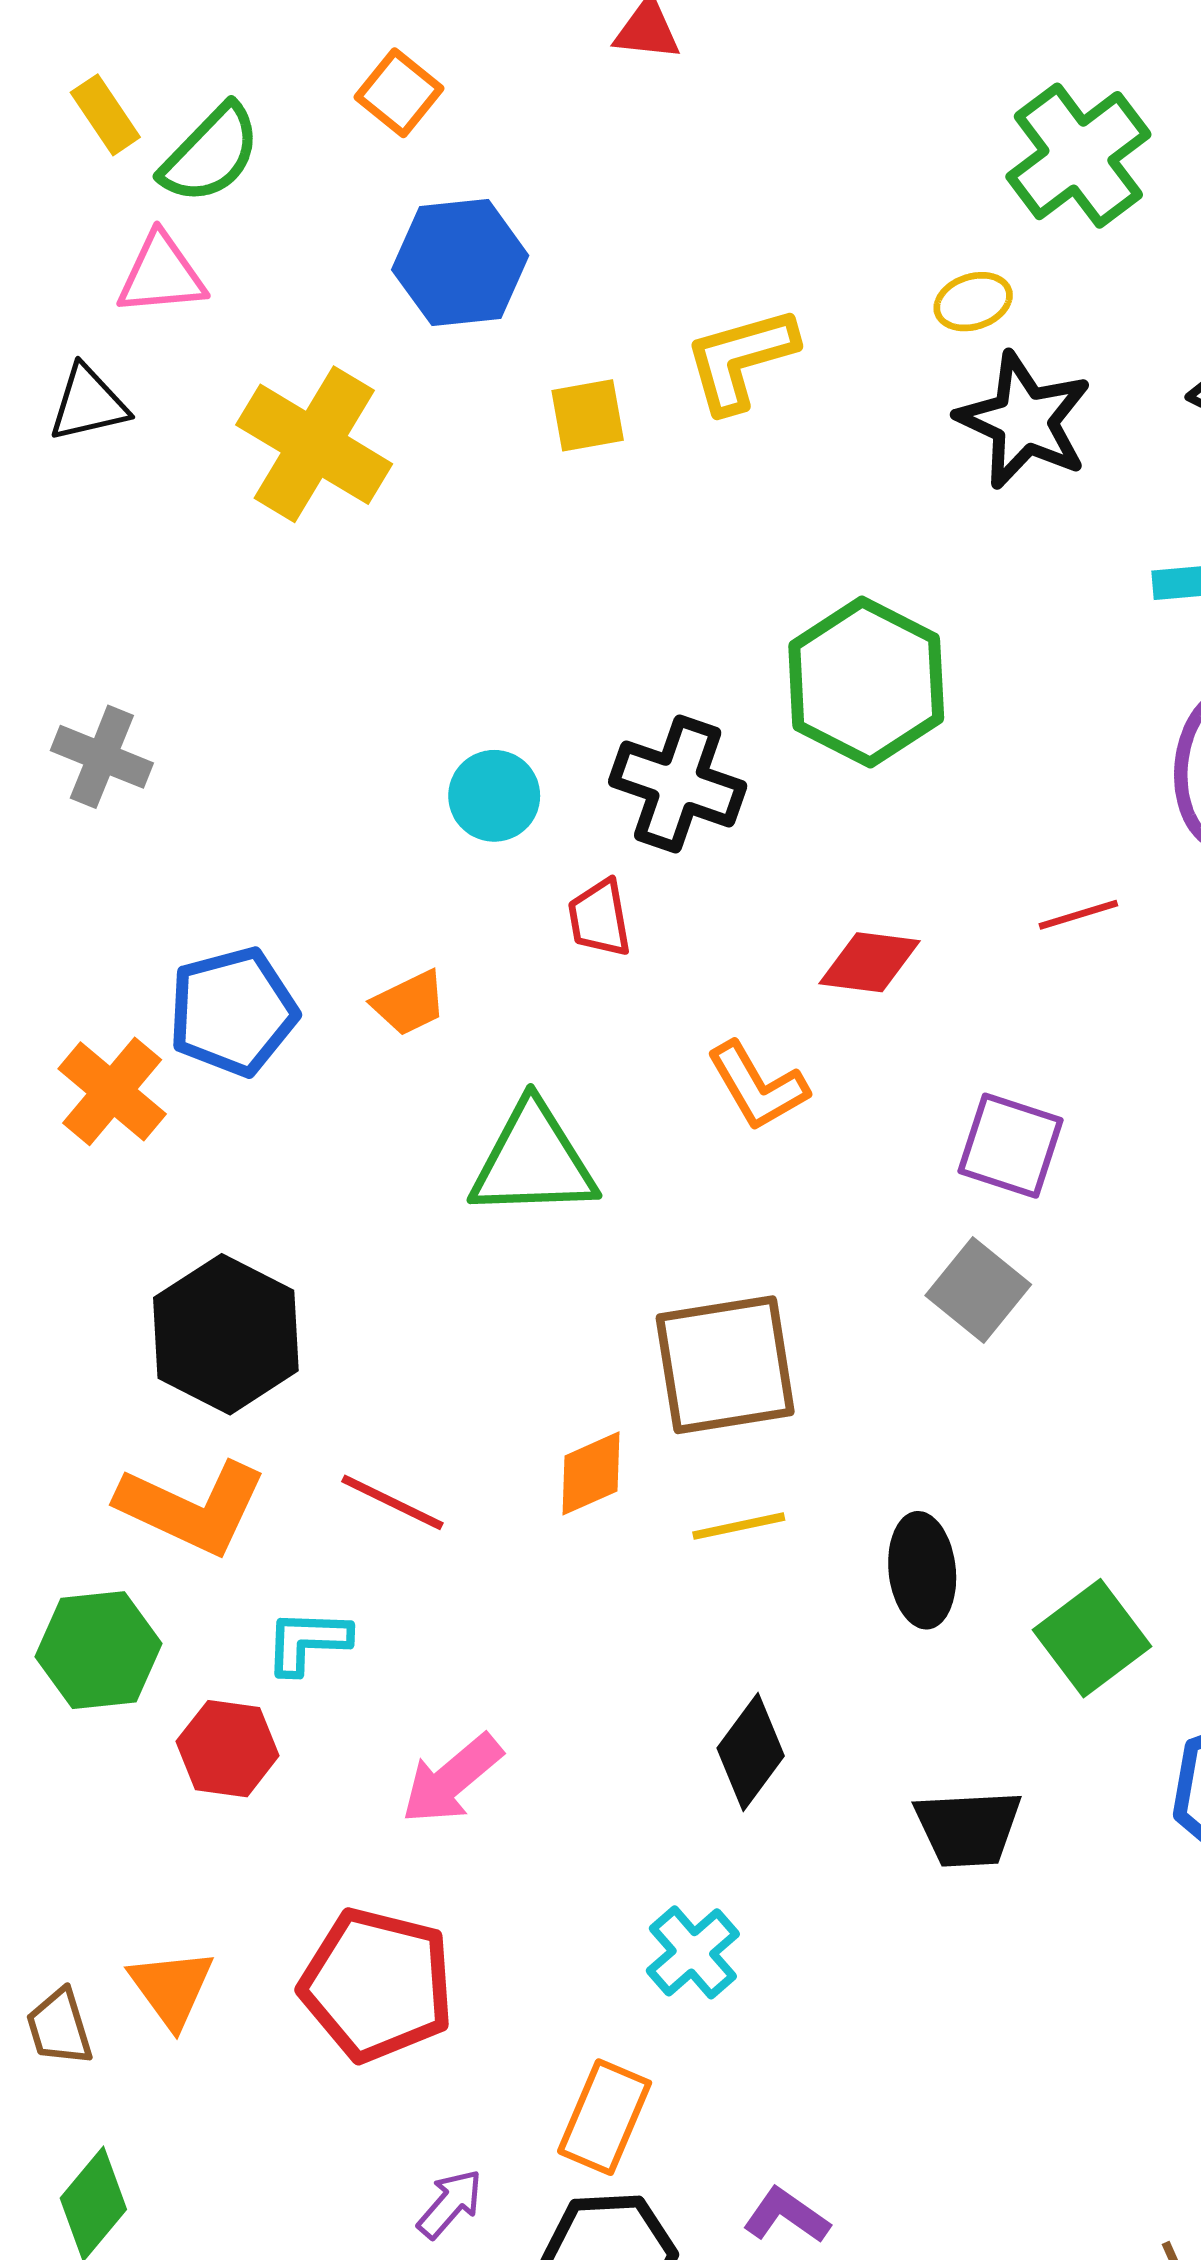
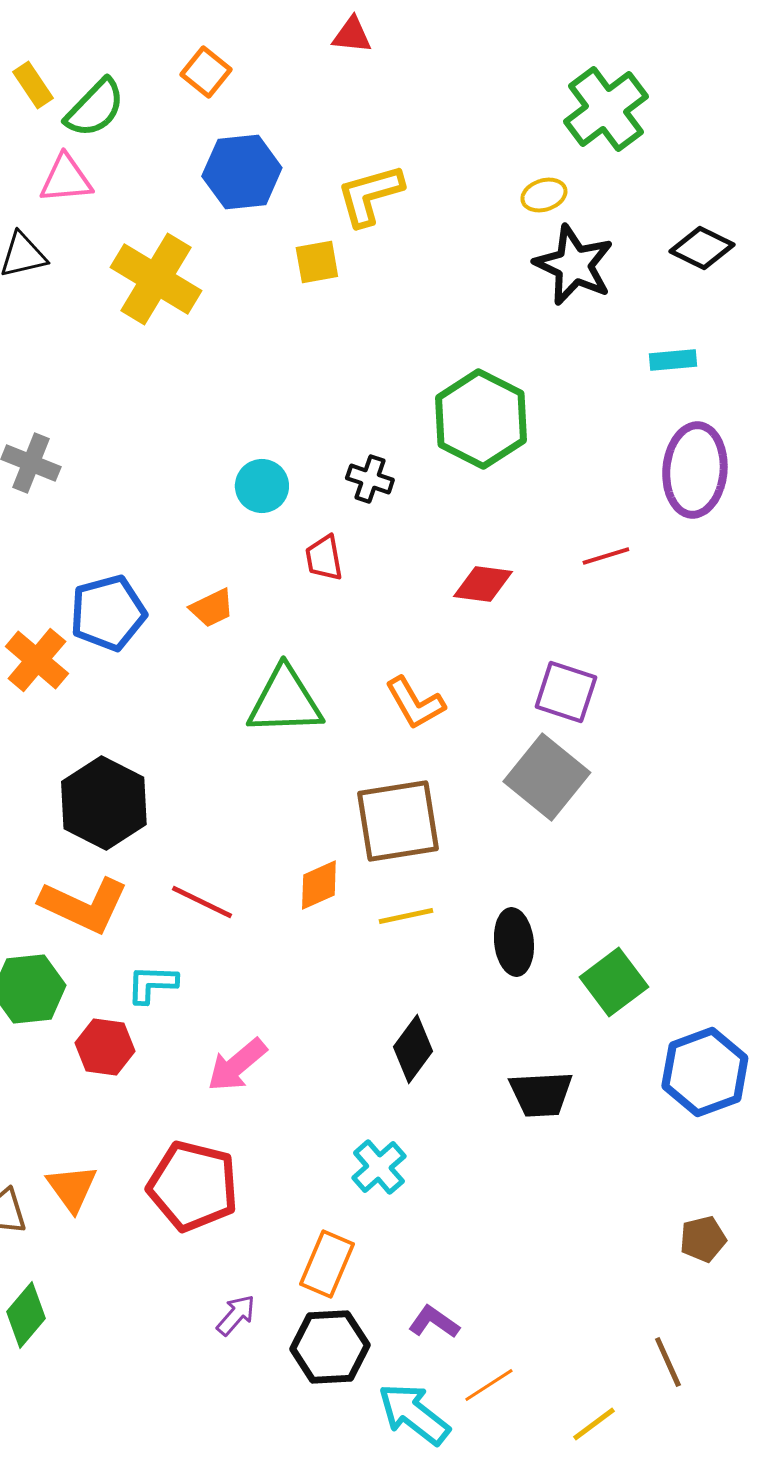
yellow L-shape: (740, 359) -> (370, 195), moved
black cross: (678, 784) -> (370, 479), size x0.6
orange L-shape: (757, 1086) -> (415, 703), moved
gray square: (978, 1290) -> (547, 777), size x1.4

